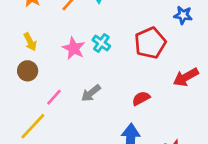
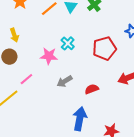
pink star: (74, 48) -> (49, 56), moved, turned -30
gray arrow: (91, 93) -> (65, 81), moved

